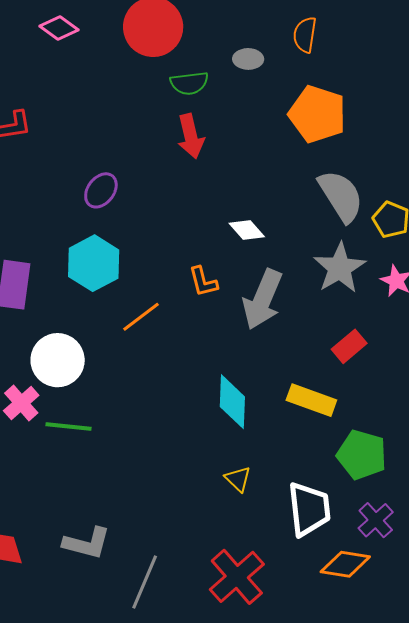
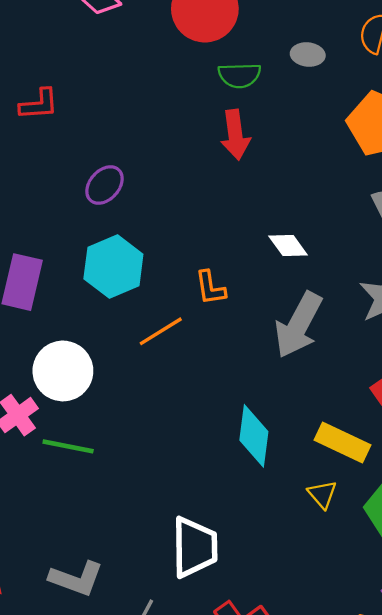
purple ellipse: (101, 190) -> (105, 185), moved
orange L-shape: (203, 282) -> (210, 288), moved
yellow triangle: (238, 479) -> (322, 494), moved
white trapezoid: (309, 509) -> (195, 547), moved

